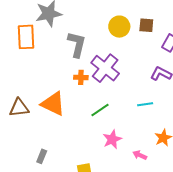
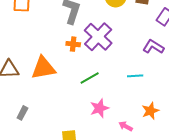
orange triangle: (53, 104) -> (43, 68), turned -40
gray rectangle: (42, 156) -> (22, 113), moved

